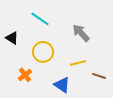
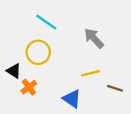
black triangle: (12, 38) -> (14, 71), moved
yellow circle: (43, 52) -> (38, 52), moved

